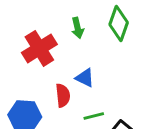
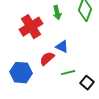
red semicircle: (63, 95) -> (47, 59), turned -126

